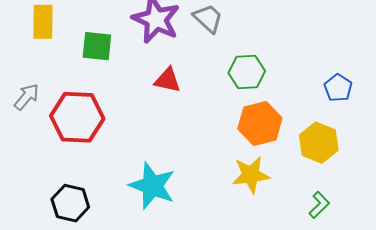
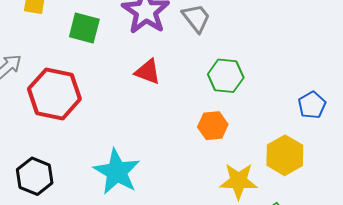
orange hexagon: (260, 123) -> (213, 126), moved, size x0.7
yellow star: (251, 175) -> (239, 181), moved

